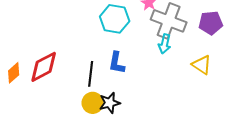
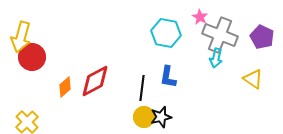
purple pentagon: (211, 23) -> (262, 37), turned 30

